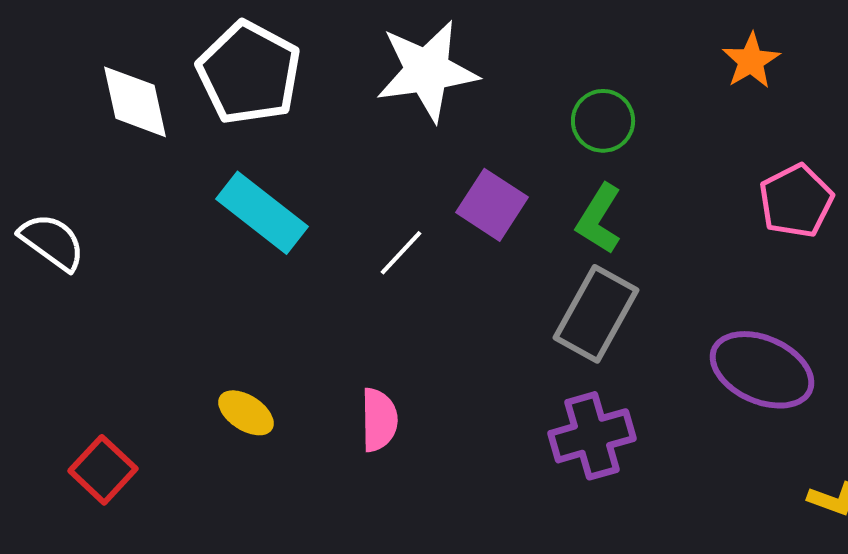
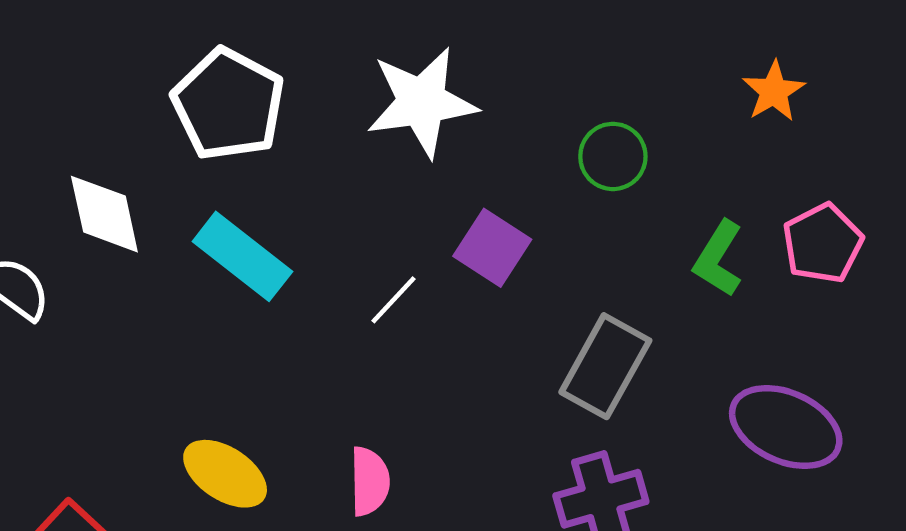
white diamond: (135, 102) -> (104, 214), moved
green L-shape: (599, 219) -> (718, 259), moved
yellow ellipse: (246, 413) -> (225, 474), size x1.4

